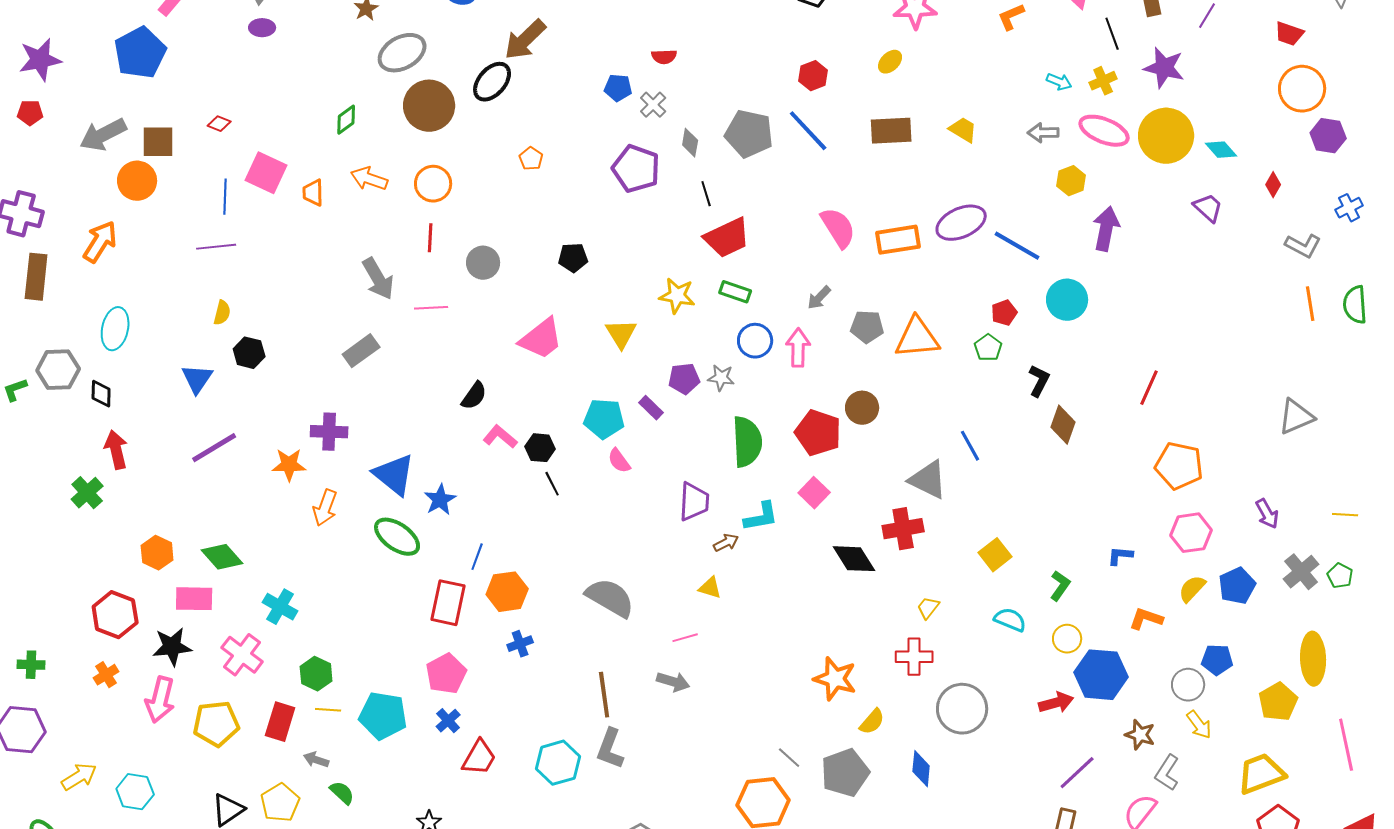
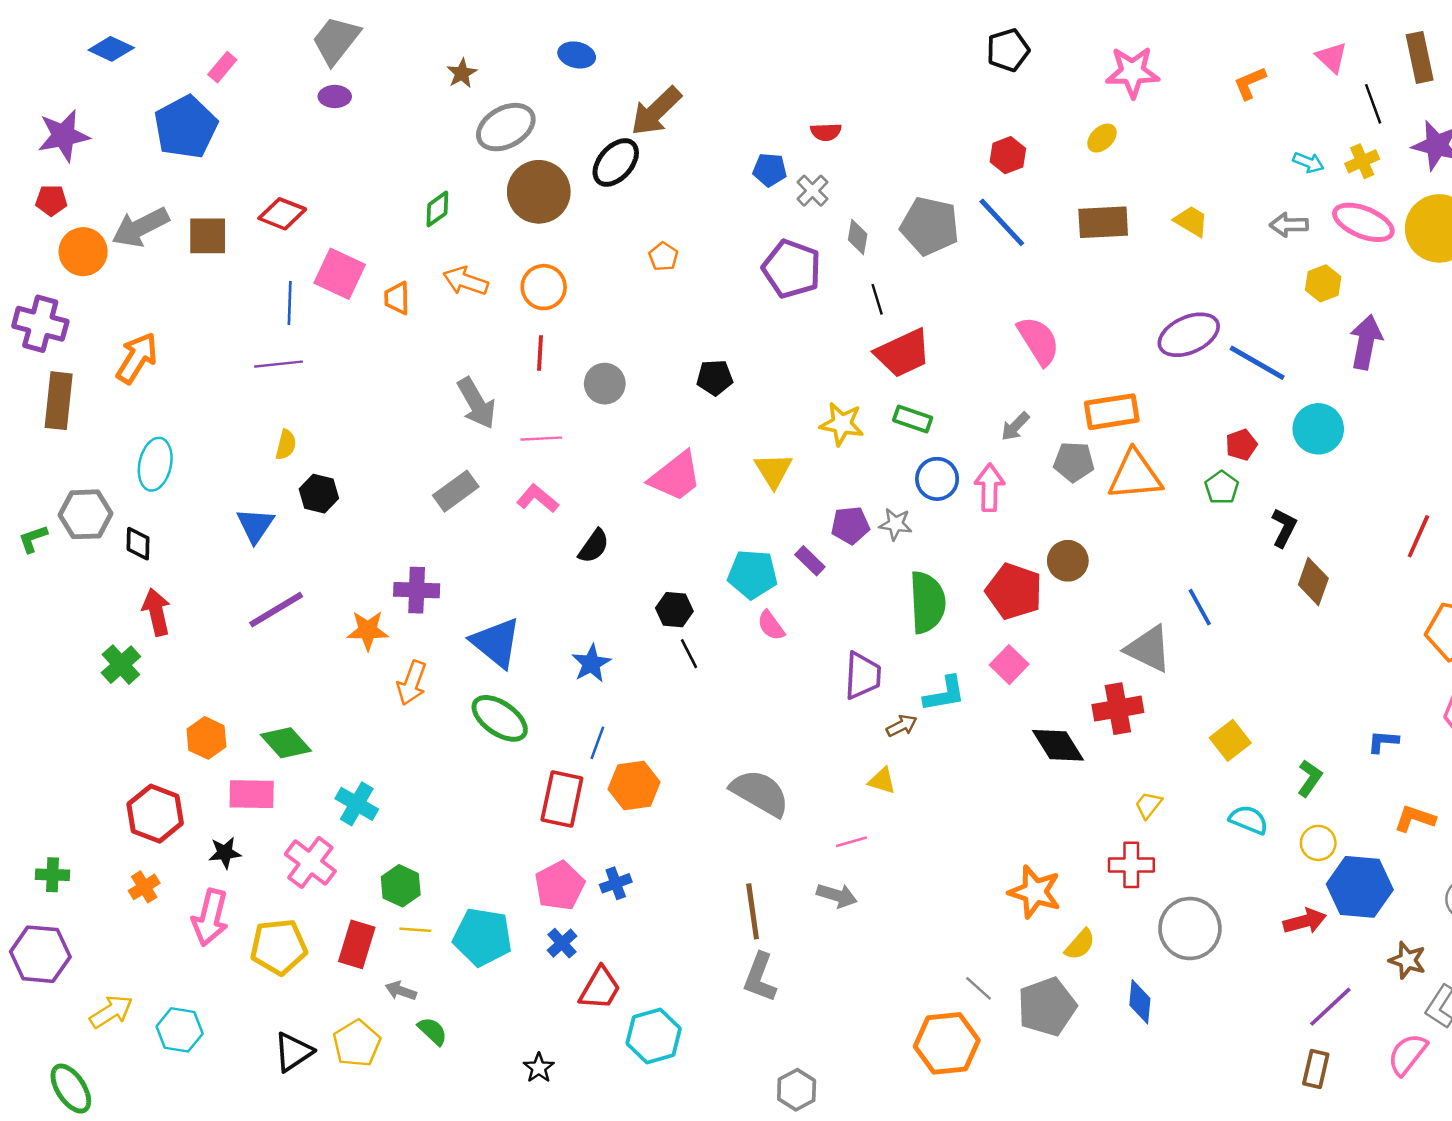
red diamond: (219, 124) -> (282, 214), size x1.6
orange circle: (137, 181) -> (83, 252), moved
orange rectangle: (898, 240) -> (1112, 412), moved
pink L-shape: (500, 437) -> (538, 498), moved
blue star: (440, 500) -> (591, 663), moved
blue cross: (520, 644) -> (616, 883), moved
black star: (172, 647) -> (225, 853), size x0.7
cyan hexagon: (558, 763) -> (654, 1036), moved

